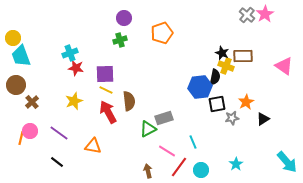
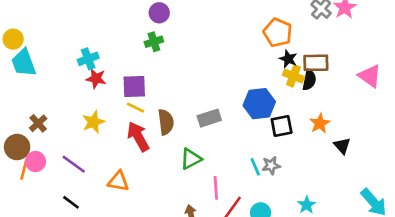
orange pentagon: (162, 33) -> (278, 33), moved, turned -30
black semicircle: (215, 77) -> (309, 80), moved
brown circle: (16, 85) -> (17, 147), moved
gray rectangle: (164, 118) -> (209, 118), moved
gray star: (232, 118) -> (271, 165), moved
black triangle: (263, 119) -> (342, 146), turned -40
cyan line: (193, 142) -> (255, 167), moved
pink line: (167, 151) -> (216, 188), turned 54

